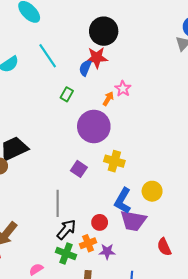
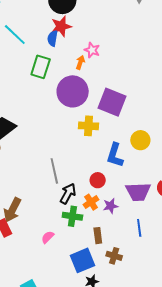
green rectangle: (67, 94) -> (41, 67), size x1.6
yellow cross: (114, 161) -> (88, 126), moved
purple square: (79, 169) -> (112, 102), moved, size x1.8
purple trapezoid: (133, 221) -> (138, 192), moved

